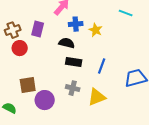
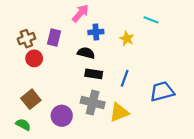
yellow star: (96, 30) -> (127, 39), moved
brown square: (28, 85) -> (31, 99), moved, turned -30
gray cross: (73, 88) -> (93, 103), size x1.5

